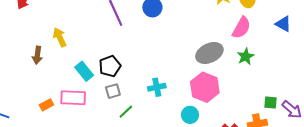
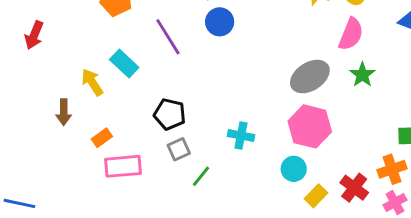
black pentagon: (110, 66) -> (170, 114), turned -30
cyan rectangle: (84, 71) -> (124, 63), moved
cyan cross: (157, 87) -> (241, 135), turned 30
orange rectangle: (46, 105) -> (102, 138), moved

